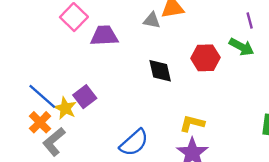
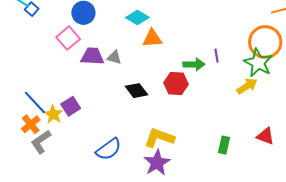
gray triangle: (152, 20) -> (114, 57), moved
green arrow: (241, 47) -> (194, 64), moved, turned -35
black diamond: (160, 71) -> (137, 91), turned -30
yellow L-shape: (192, 123) -> (159, 138), size x1.4

